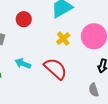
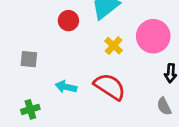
red circle: (24, 19) -> (68, 21), moved

